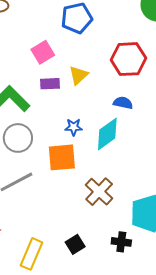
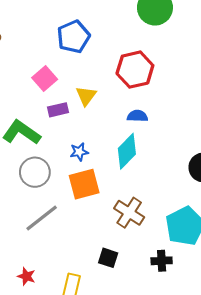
blue star: (74, 127) -> (79, 152), moved
black square: (75, 244) -> (108, 258), moved, turned -30

